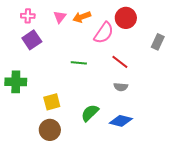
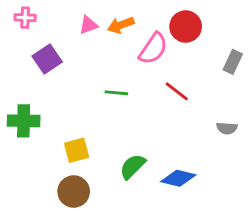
pink cross: (28, 16) -> (25, 18), moved
pink triangle: (60, 17) -> (88, 25), turned 32
gray semicircle: (121, 87) -> (227, 128), moved

